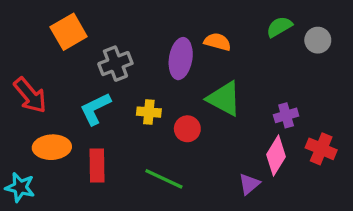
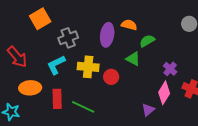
green semicircle: (279, 27) -> (147, 41), moved
green triangle: (224, 99) -> (133, 59), size x0.7
yellow cross: (149, 112) -> (88, 67), size x1.5
purple cross: (286, 115) -> (170, 69), turned -32
green line: (164, 179) -> (83, 107), moved

